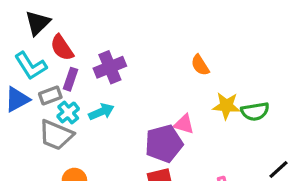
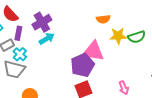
orange semicircle: (200, 65) -> (103, 19), moved, turned -56
cyan arrow: (101, 112) -> (47, 39), moved
pink triangle: (184, 124) -> (93, 51), size x1.6

